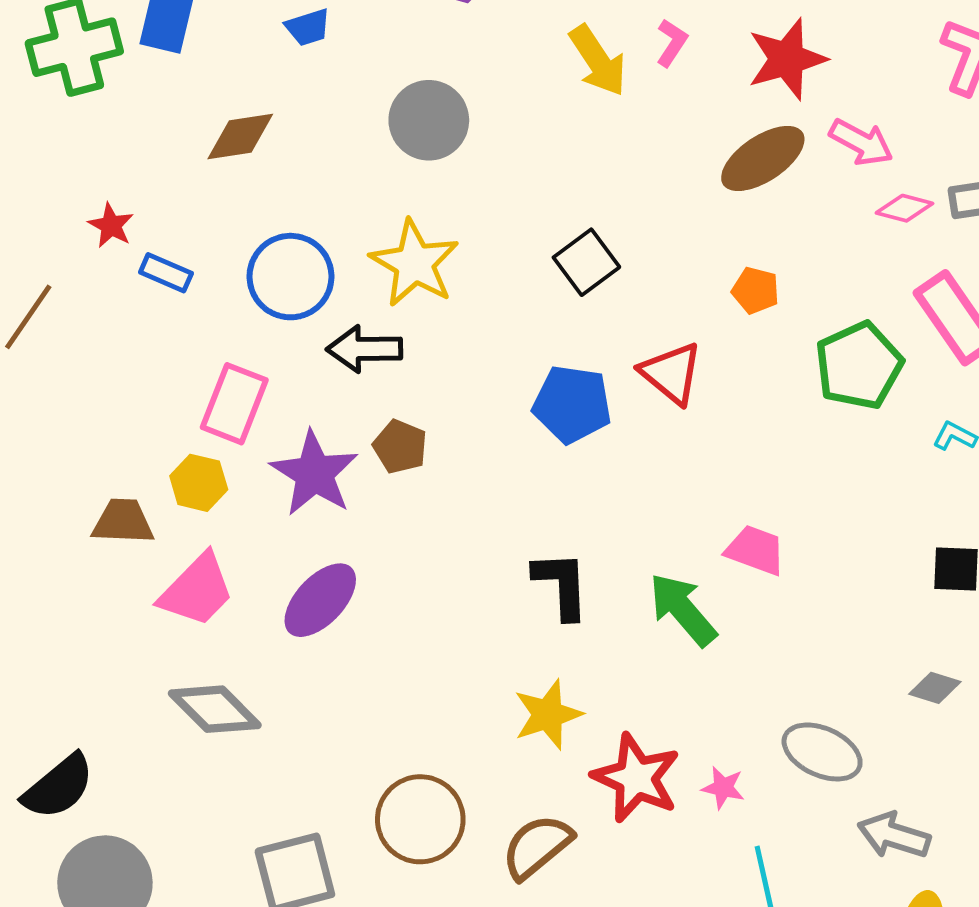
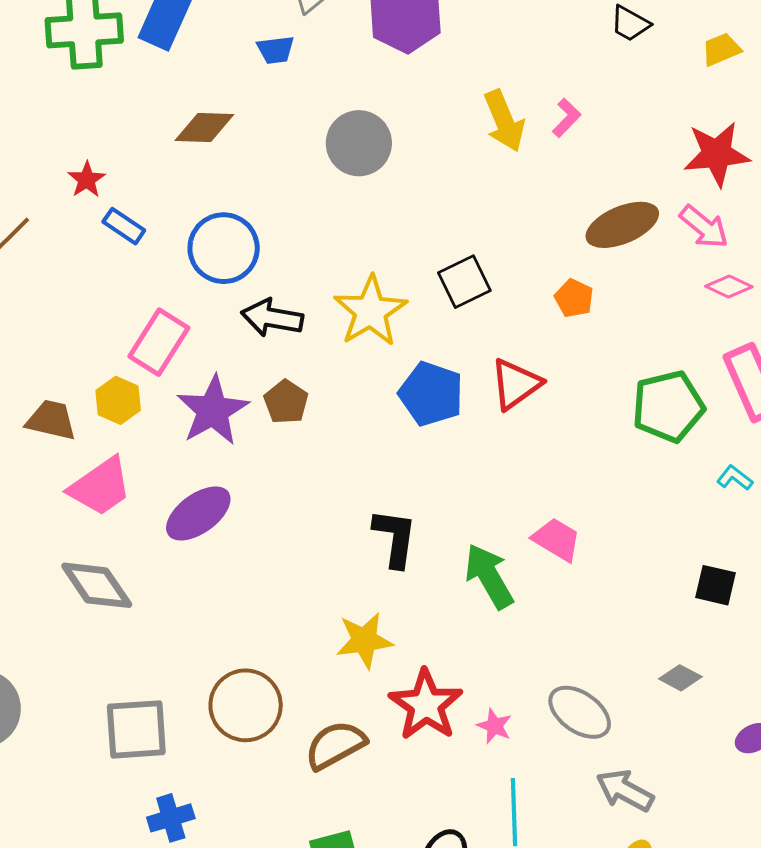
red star: (787, 59) -> (717, 154), moved
yellow star: (415, 263) -> (370, 311), moved
orange pentagon: (756, 290) -> (574, 298), moved
red triangle: (671, 373) -> (516, 384), turned 34

